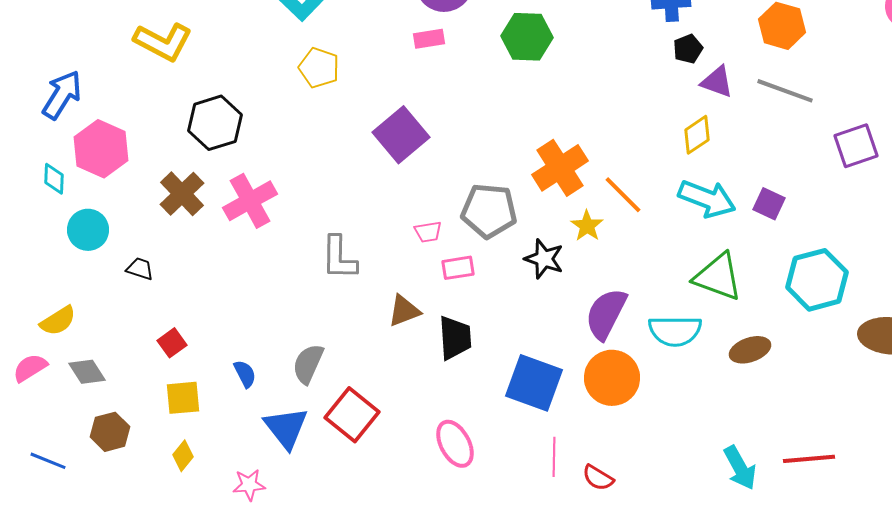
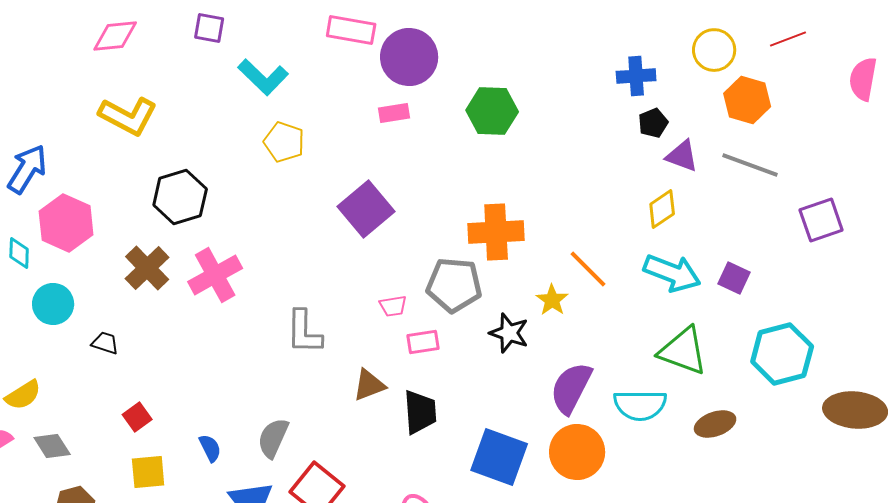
orange cross: (560, 168) -> (496, 232), moved, turned 30

